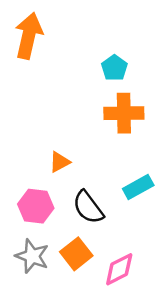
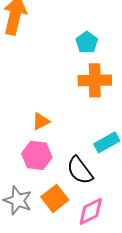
pink hexagon: (36, 206) -> (37, 155), moved
black semicircle: (88, 207) -> (80, 170), moved

